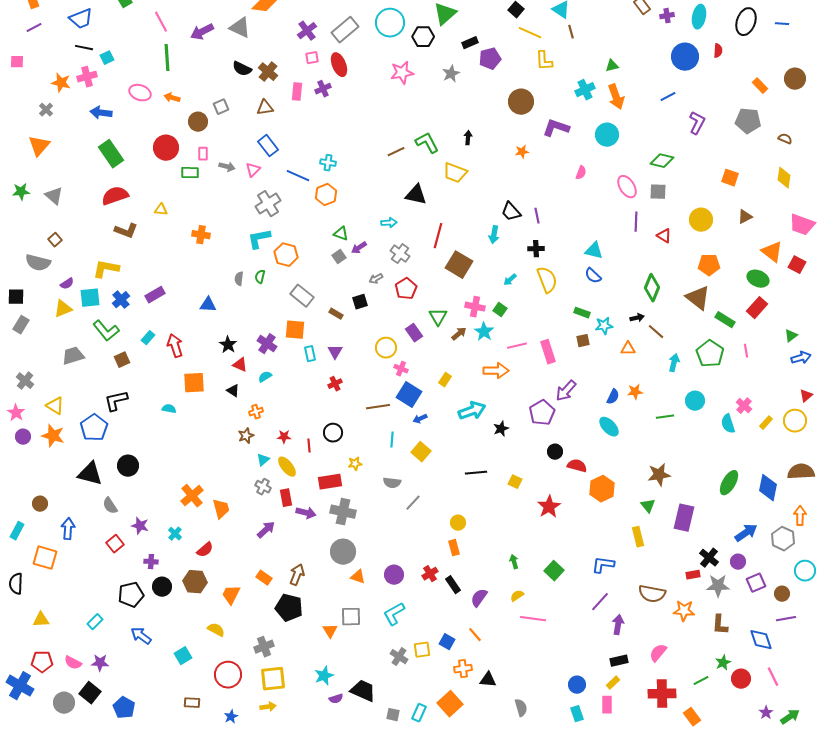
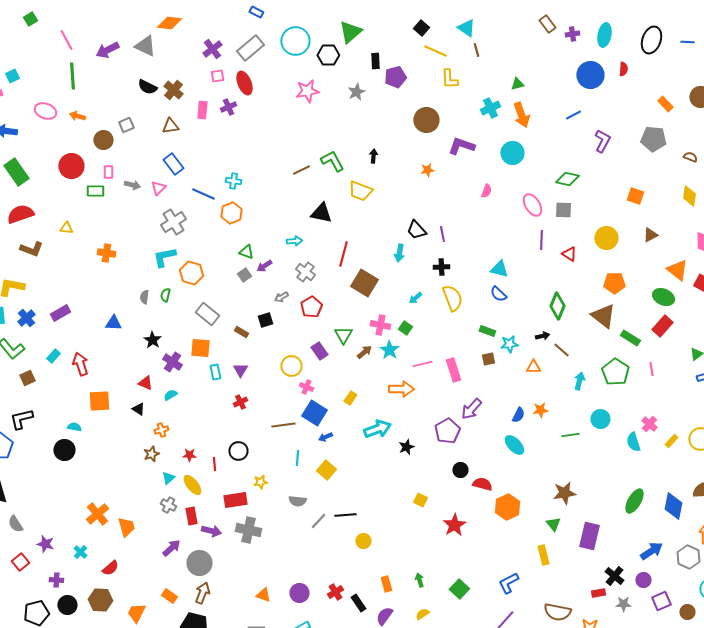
black rectangle: (470, 43) -> (375, 61), turned -70
black star: (228, 345) -> (152, 340), moved
black circle: (128, 466) -> (64, 450), moved
black line: (476, 473) -> (345, 515), moved
orange rectangle: (454, 548) -> (386, 584), moved
gray circle: (343, 552) -> (199, 563), moved
blue L-shape: (603, 565) -> (508, 583), turned -35
gray star: (718, 586) -> (623, 604), size x0.7

